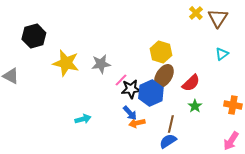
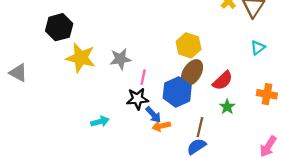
black hexagon: (34, 36) -> (59, 27), moved
pink line: (121, 80) -> (143, 77), turned -32
black star: (131, 89) -> (137, 99), moved
orange cross: (233, 105) -> (267, 94), moved

